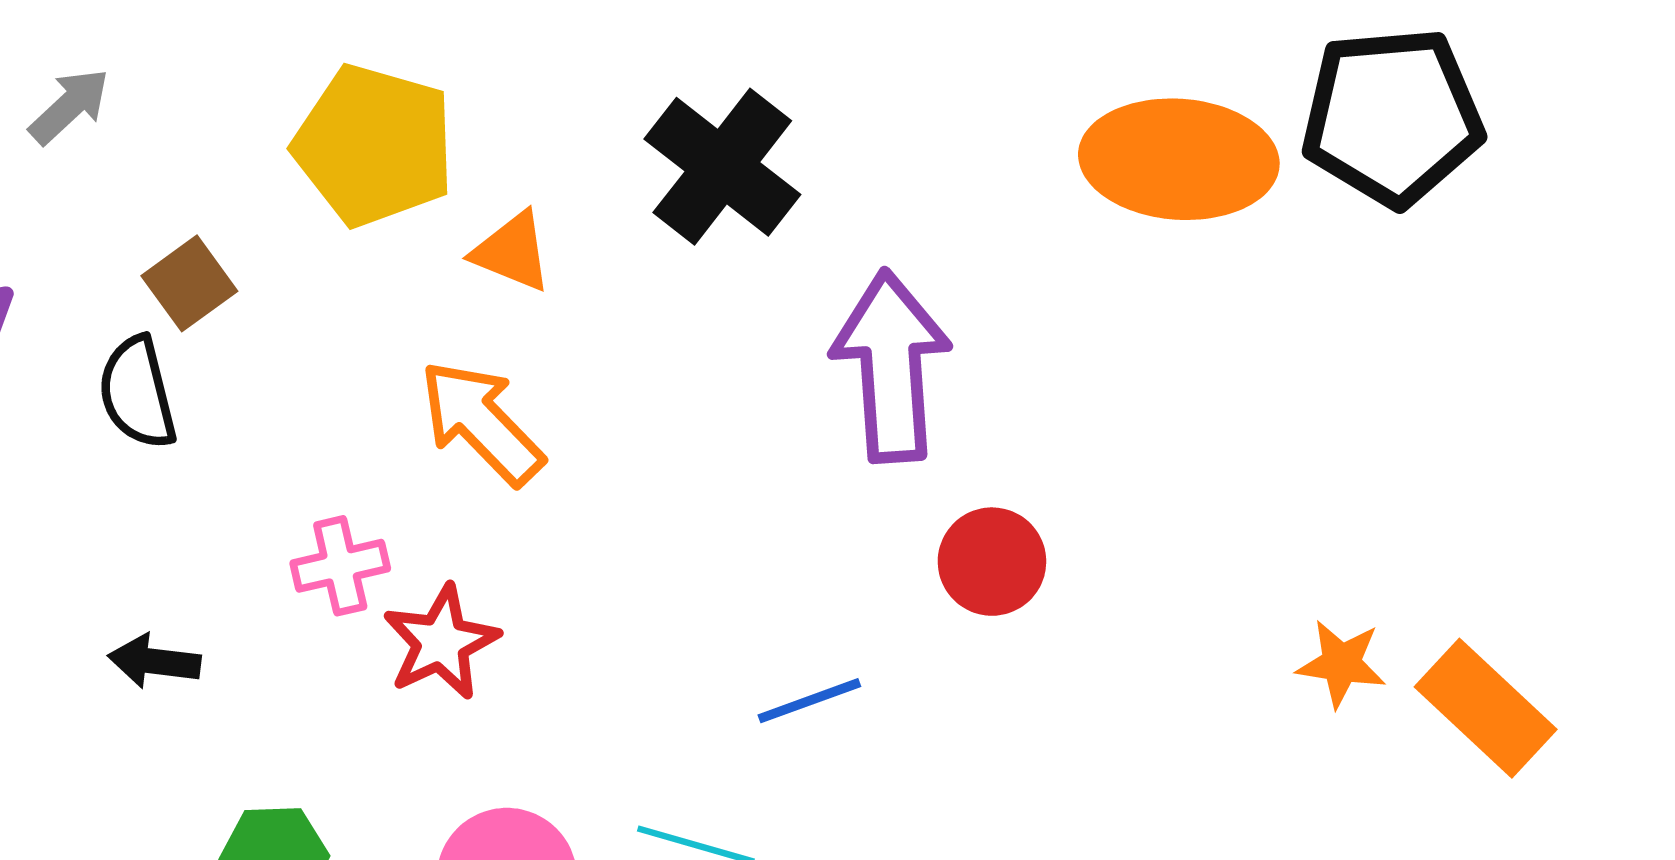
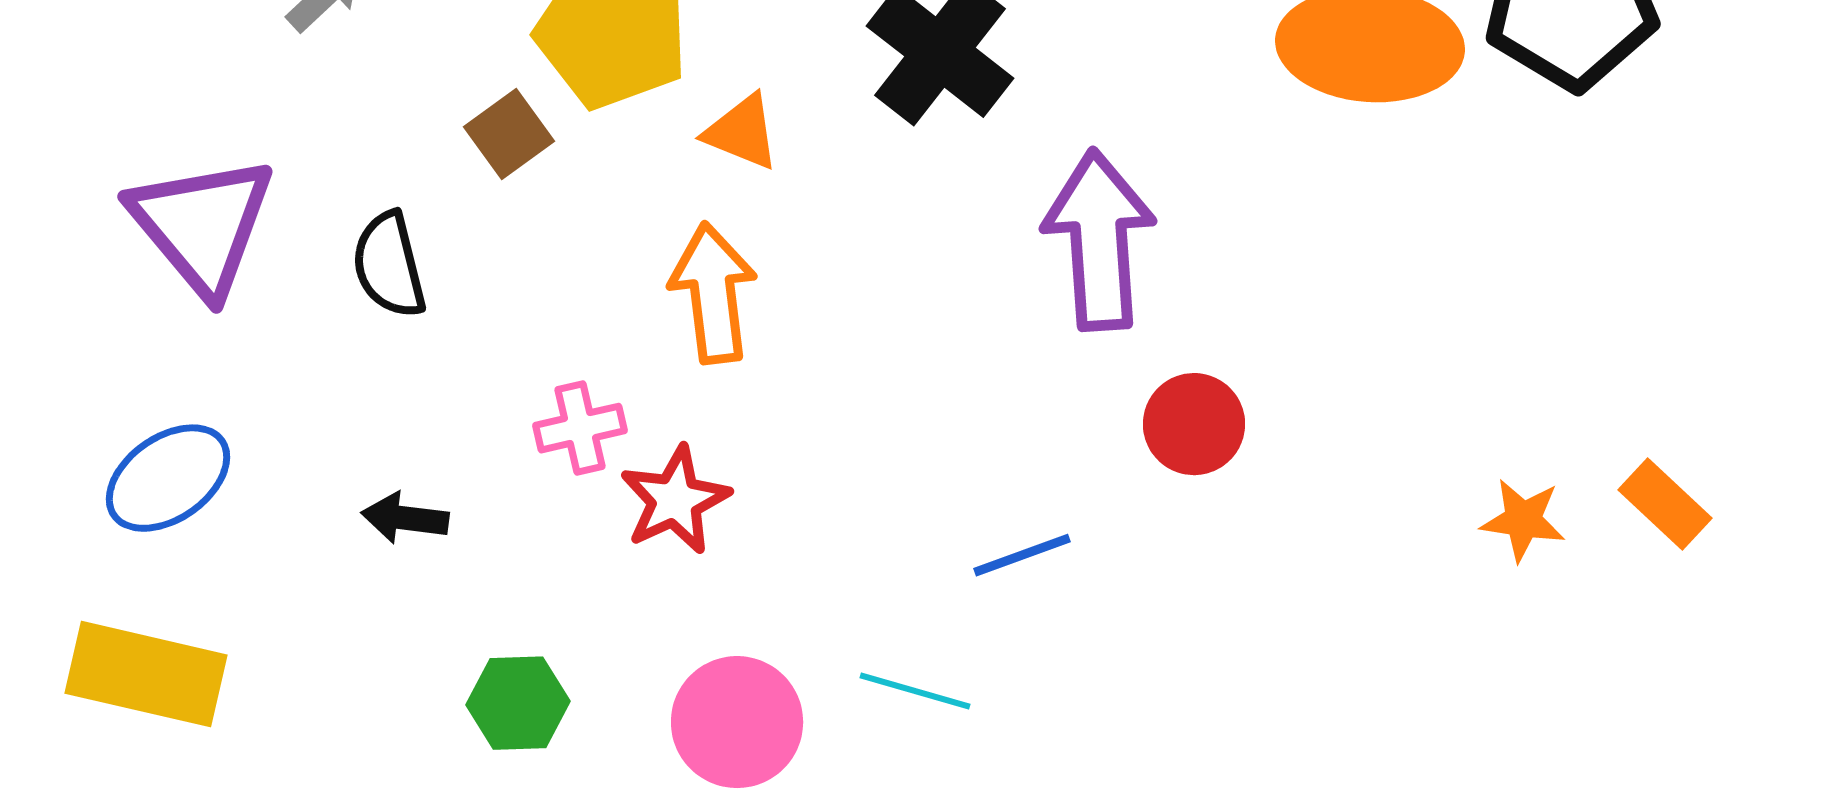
brown square: (189, 283) -> (509, 134), moved
orange arrow: (481, 423) -> (713, 293), turned 37
orange rectangle: (1486, 708) -> (1665, 504), moved, size x0.7

